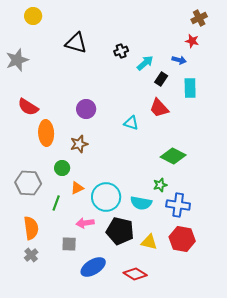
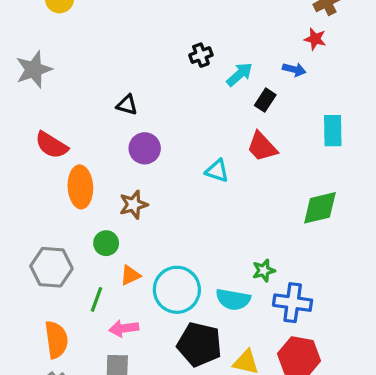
black triangle: (76, 43) -> (127, 105), moved, size x0.6
cyan rectangle: (190, 88) -> (333, 131), moved
green diamond: (173, 156) -> (320, 208), moved, turned -40
pink arrow: (85, 223) -> (124, 328), moved

